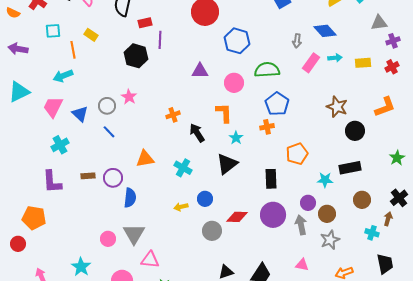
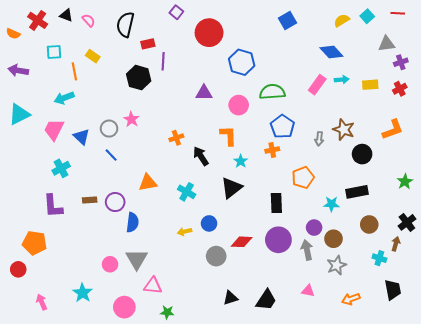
gray arrow: (297, 41) -> (319, 139), moved

